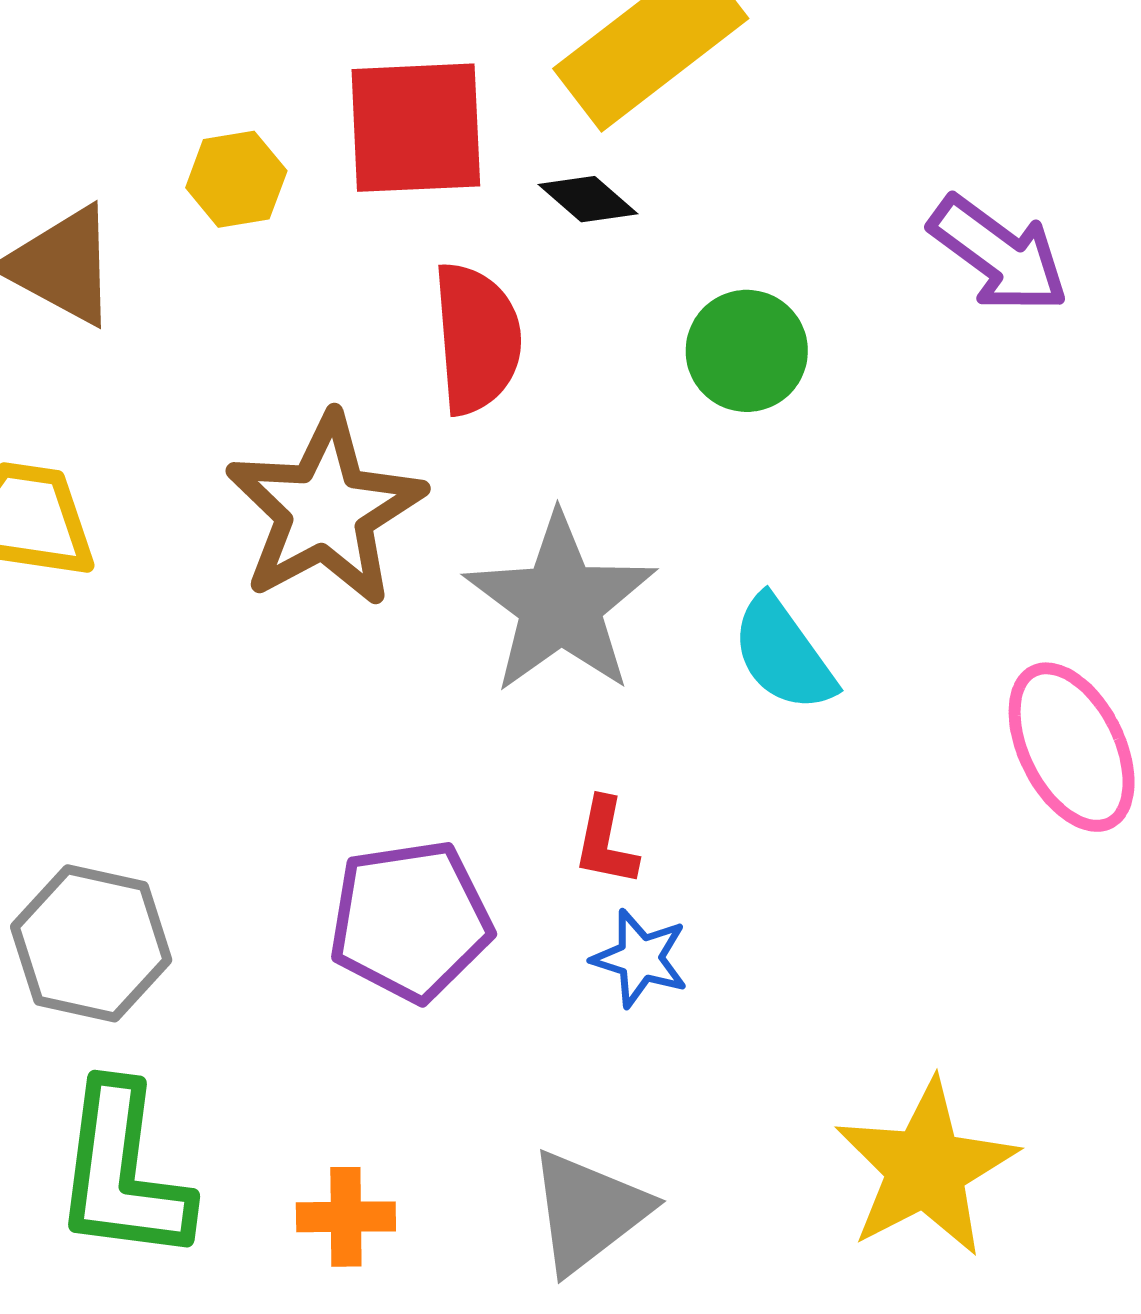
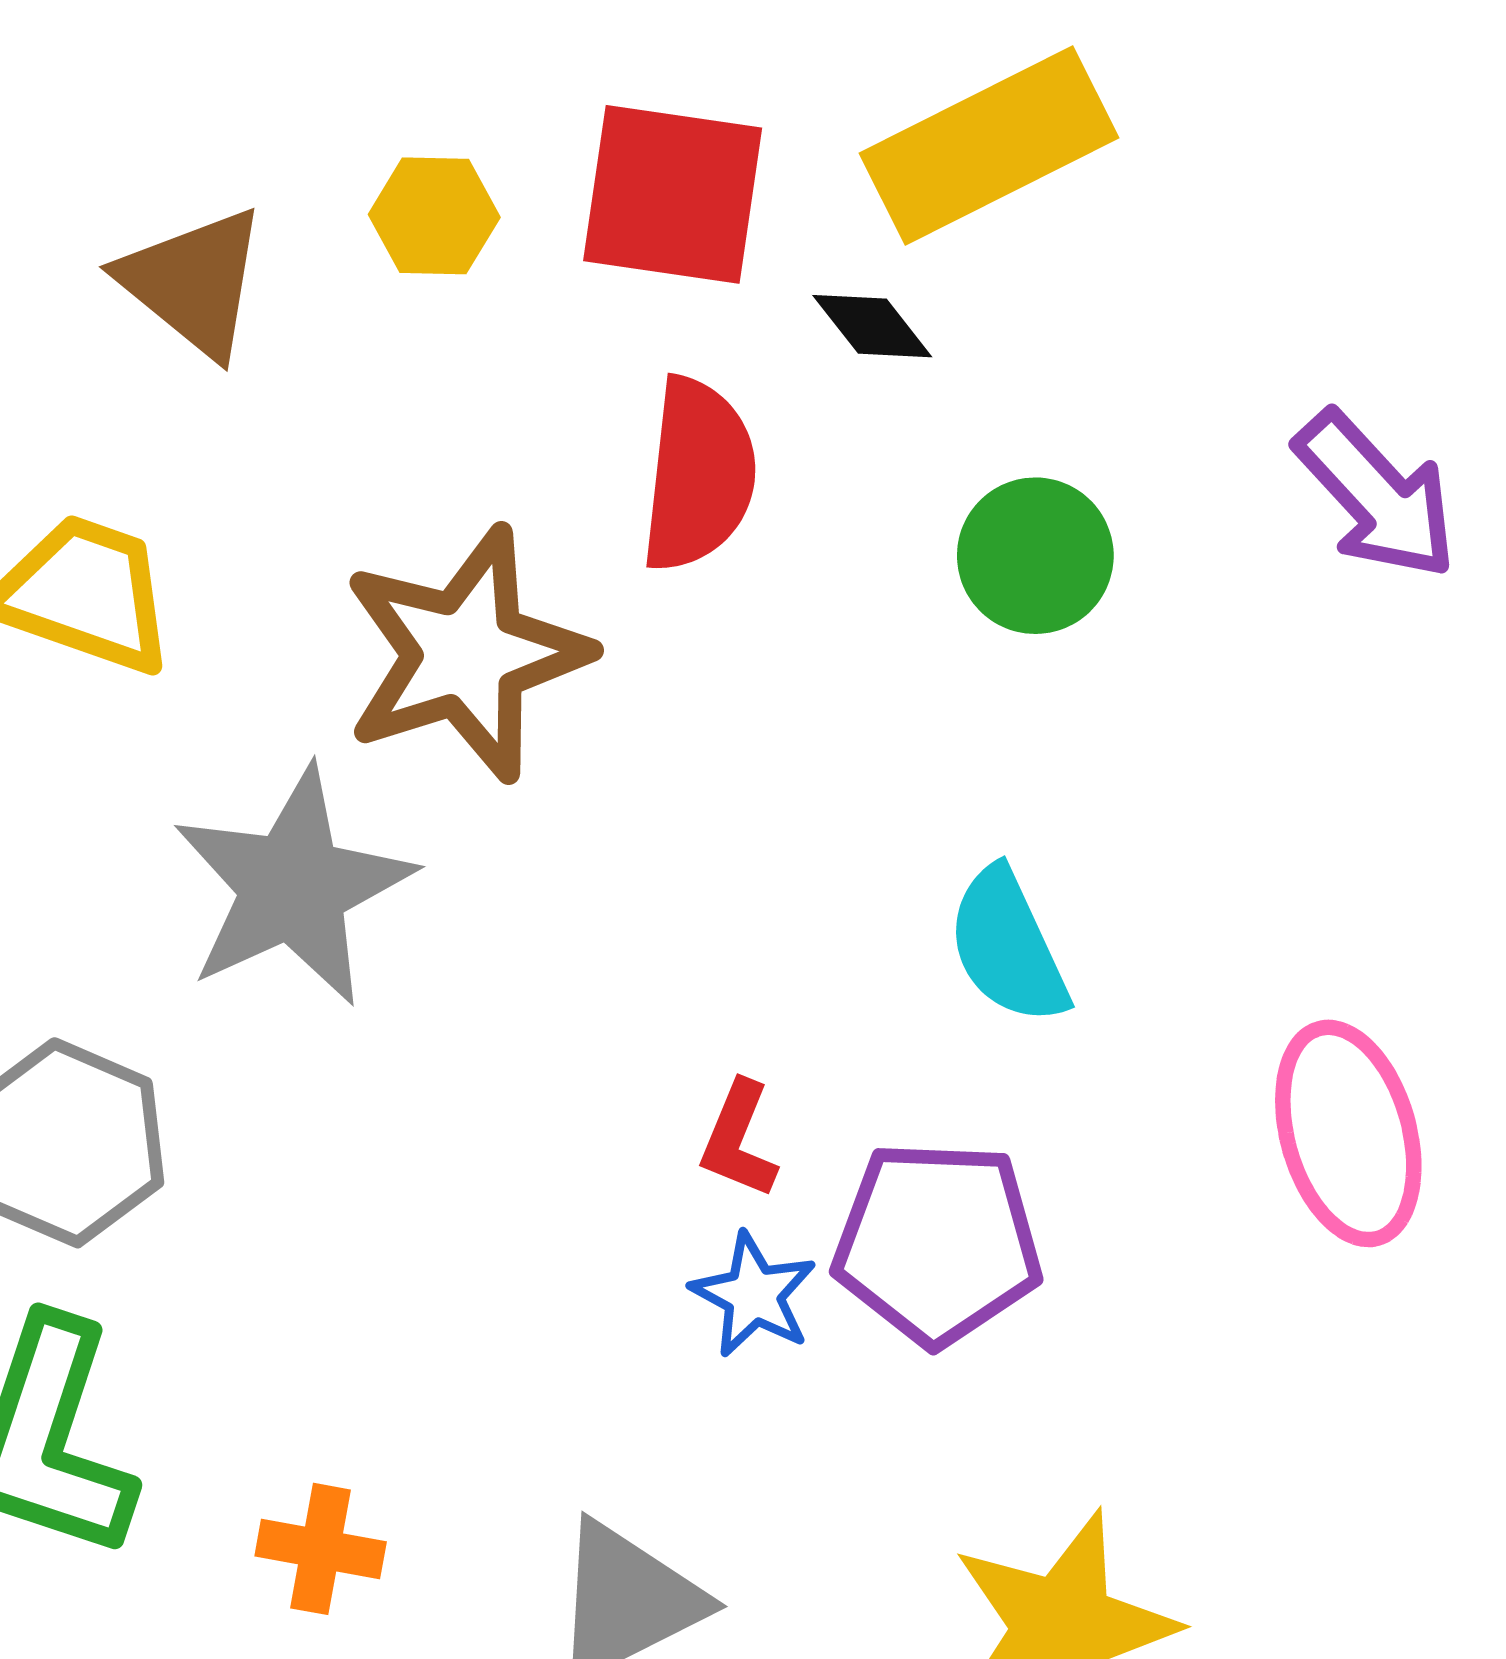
gray star: (560, 604) -> (293, 887), moved
purple pentagon: (410, 921) -> (938, 1243), moved

